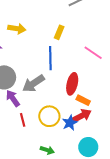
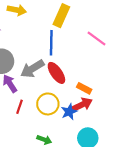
yellow rectangle: (59, 32) -> (61, 16), size x1.5
red ellipse: (72, 84) -> (56, 73), moved, turned -50
red line: (23, 120) -> (19, 107), turned 32

